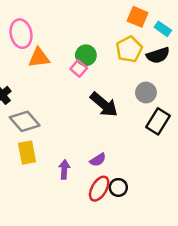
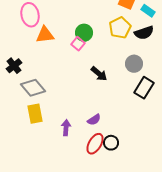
black arrow: (104, 105) -> (99, 74), size x0.7

